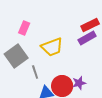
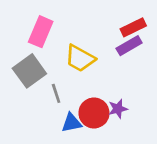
pink rectangle: (24, 28) -> (41, 32), size x1.5
yellow trapezoid: (52, 47) -> (80, 58), turned 50

